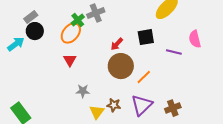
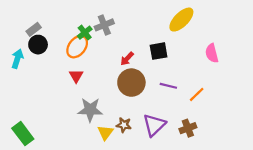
cyan arrow: (16, 44) -> (17, 59), turned -36
purple line: (174, 52) -> (168, 86), moved
orange line: (144, 77) -> (197, 94), moved
gray star: (83, 91) -> (90, 110), size x1.6

